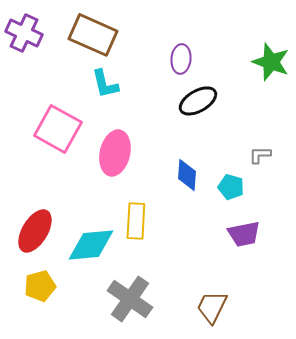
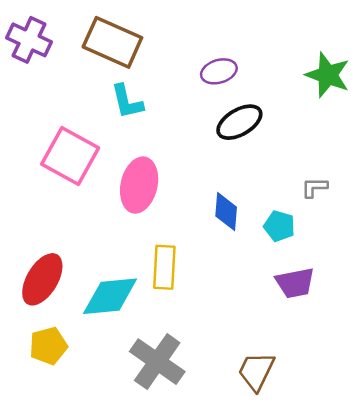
purple ellipse: (181, 59) -> (219, 71), turned 68

